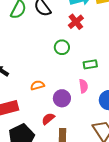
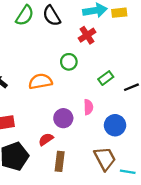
green rectangle: (90, 64) -> (106, 78), moved, turned -32
orange semicircle: (37, 85) -> (40, 81), moved, size x1.5

